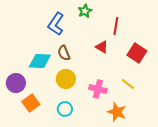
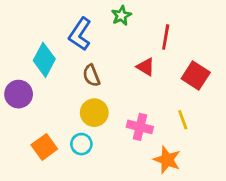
cyan diamond: (40, 61) -> (44, 60), moved, turned -65
purple circle: (16, 83) -> (19, 94), moved
yellow line: (128, 84) -> (183, 120), turned 32
cyan circle: (65, 109) -> (81, 144), moved

